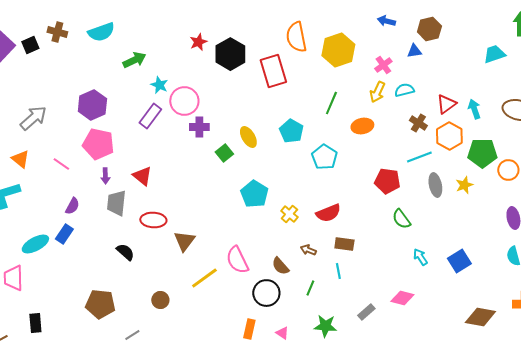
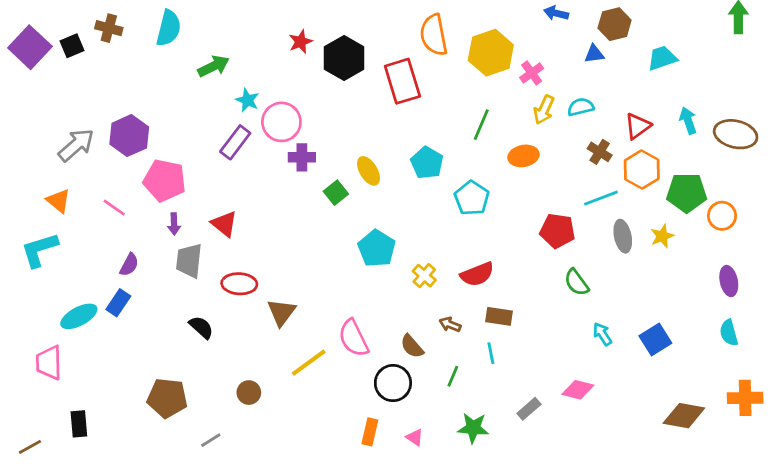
cyan semicircle: (101, 32) -> (169, 28), turned -56
cyan trapezoid: (494, 54) -> (662, 58), moved
pink cross: (383, 65) -> (532, 73), moved
purple hexagon: (92, 105) -> (129, 136), moved
cyan arrow: (474, 109) -> (688, 121), moved

